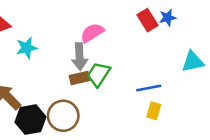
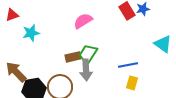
gray arrow: (80, 57) -> (86, 70), moved
cyan triangle: (193, 62) -> (163, 44), turned 48

